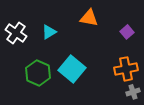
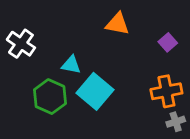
cyan triangle: (49, 32) -> (71, 65), moved, turned 42

